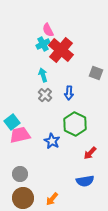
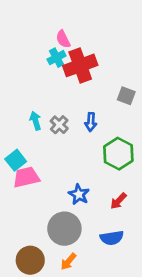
red cross: (61, 50) -> (80, 65), turned 30
cyan arrow: (43, 75) -> (35, 121), moved
green hexagon: (75, 124) -> (118, 154), moved
blue star: (52, 141) -> (79, 194), moved
gray circle: (20, 174) -> (64, 229), moved, size x1.6

